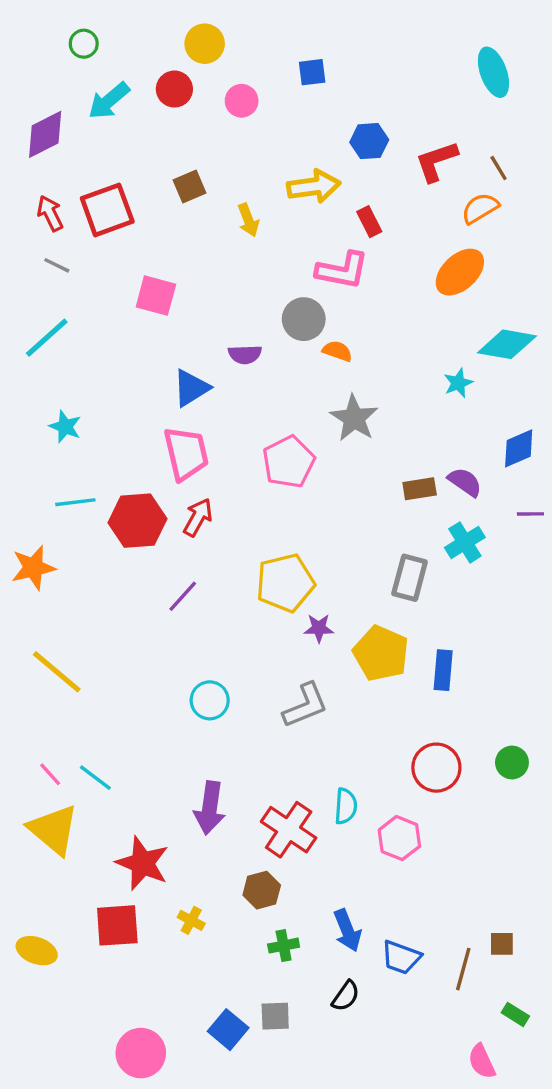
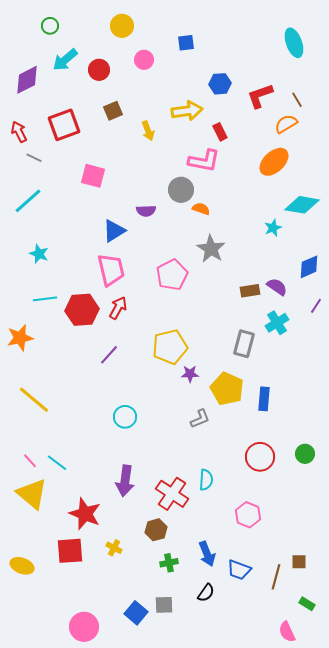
red circle: (174, 89) -> (99, 70), moved
red arrow: (50, 213) -> (19, 132), moved
purple line: (530, 514) -> (316, 306), turned -56
gray L-shape: (305, 705) -> (200, 419), moved, size x0.7
pink hexagon: (399, 838) -> (248, 515), moved

